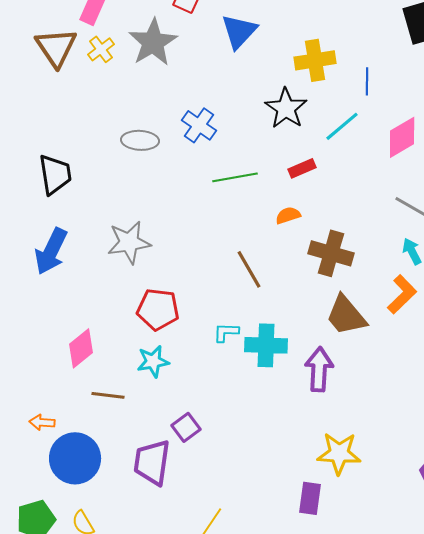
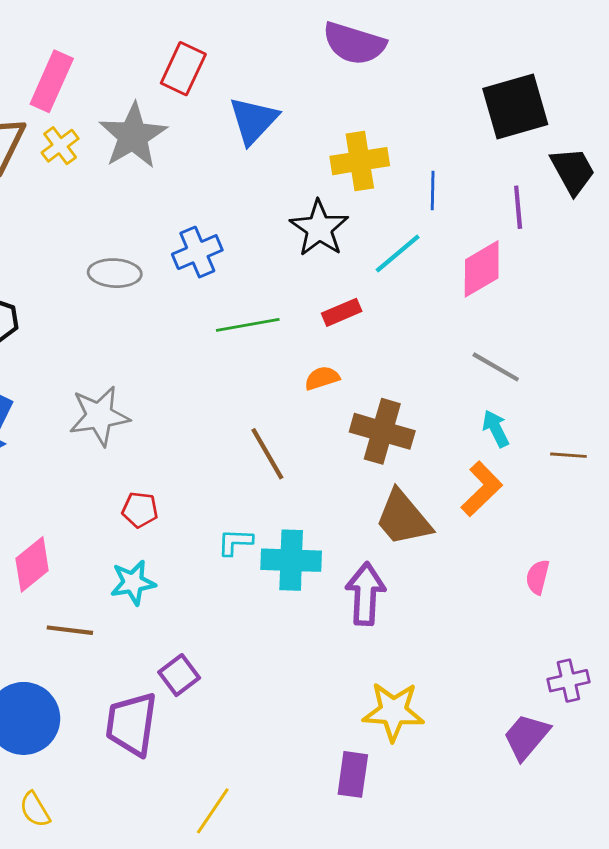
blue cross: (199, 125) -> (197, 252), turned 32
red pentagon: (158, 309) -> (140, 510), size x0.6

